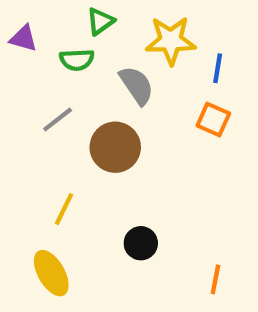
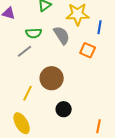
green semicircle: (77, 60) -> (34, 33), moved
orange square: (213, 119) -> (88, 50), moved
brown circle: (115, 147) -> (52, 78), moved

